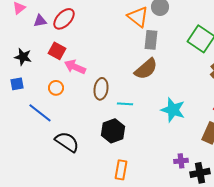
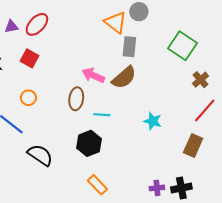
pink arrow: (75, 67) -> (93, 75), moved
cyan star: (173, 110) -> (153, 121), size x0.7
purple cross: (181, 161) -> (157, 188), moved
orange rectangle: (121, 170) -> (97, 185), turned -54

